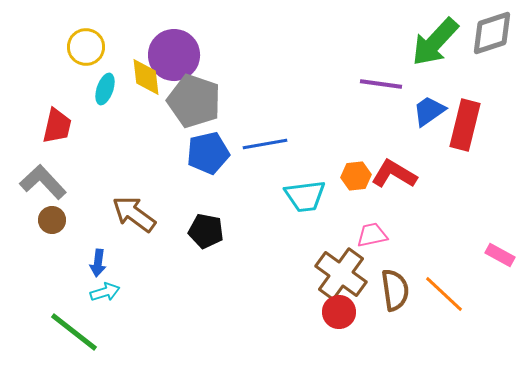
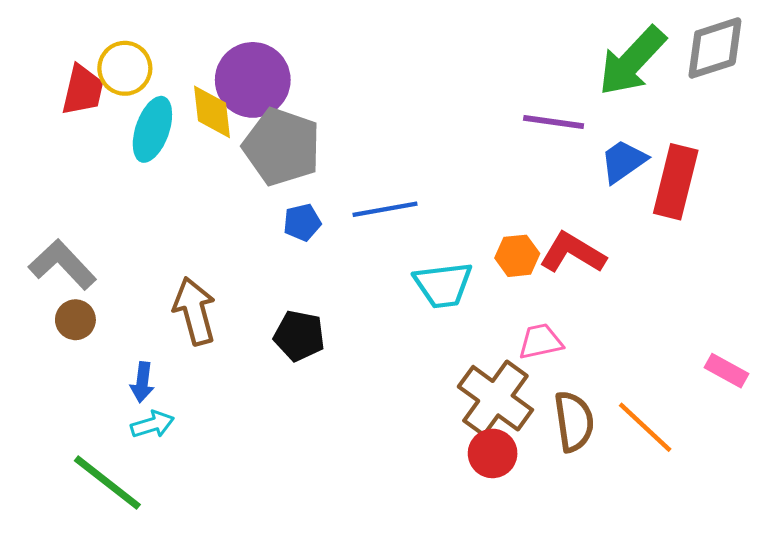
cyan ellipse: (105, 89) -> (152, 129), size x1.4
red trapezoid: (57, 126) -> (83, 90), moved
blue pentagon: (208, 153) -> (302, 222), size x0.6
brown arrow: (134, 214) -> (195, 311), turned 39

